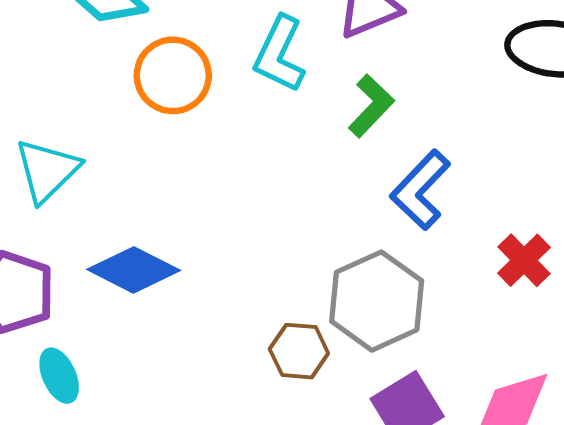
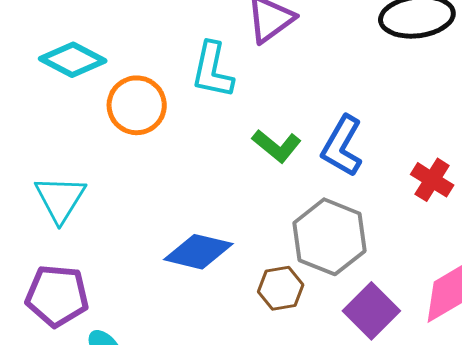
green L-shape: (371, 106) -> (277, 146), moved, turned 99
blue diamond: (134, 270) -> (198, 252), moved

